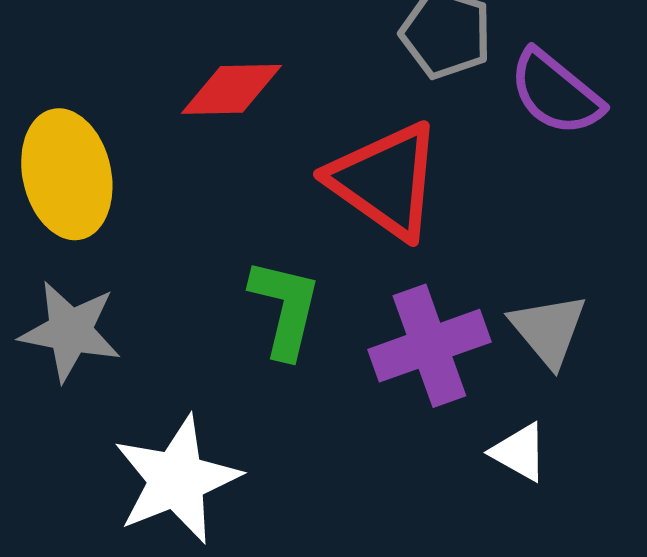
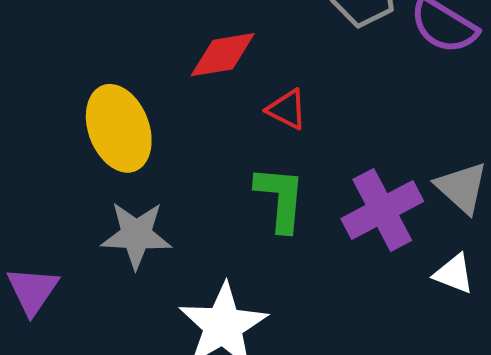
red triangle: (385, 181) -> (287, 109), moved, size x0.5

